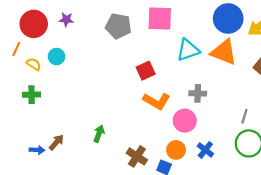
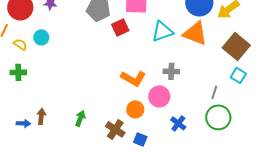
red square: (146, 71) -> (120, 27), moved
green arrow: (99, 134) -> (80, 118), moved
brown arrow: (56, 142) -> (41, 116), turned -35
orange circle: (176, 150) -> (135, 109), moved

